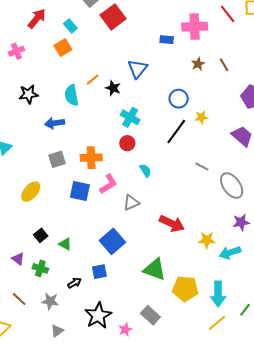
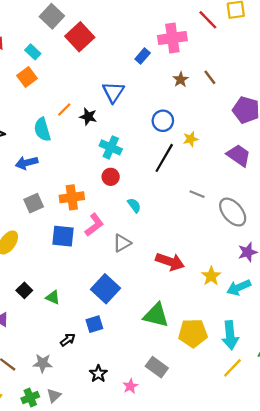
blue rectangle: (167, 40) -> (143, 56), turned -48
yellow star: (207, 240) -> (211, 276), turned -30
green cross: (40, 268) -> (30, 398), moved, turned -35
black star: (98, 316) -> (98, 374), size x0.6

